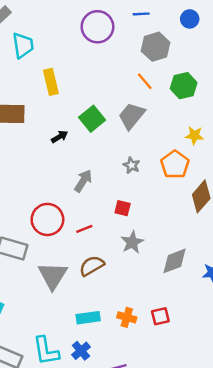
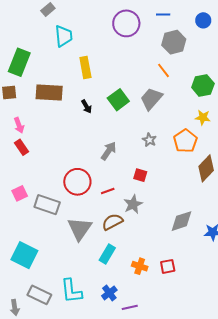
green hexagon: (184, 86) -> (203, 85), moved
black arrow: (60, 137) -> (86, 107), moved, turned 88
gray star: (132, 242) -> (133, 204), moved
cyan rectangle: (88, 318) -> (107, 254), moved, turned -54
blue cross: (81, 351) -> (109, 293), moved

